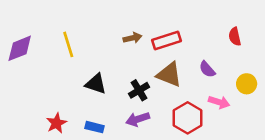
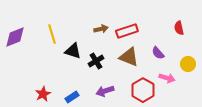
black triangle: (96, 84) -> (73, 51), moved
black cross: (139, 90) -> (96, 61), moved
blue rectangle: (94, 127) -> (72, 97), turned -48

